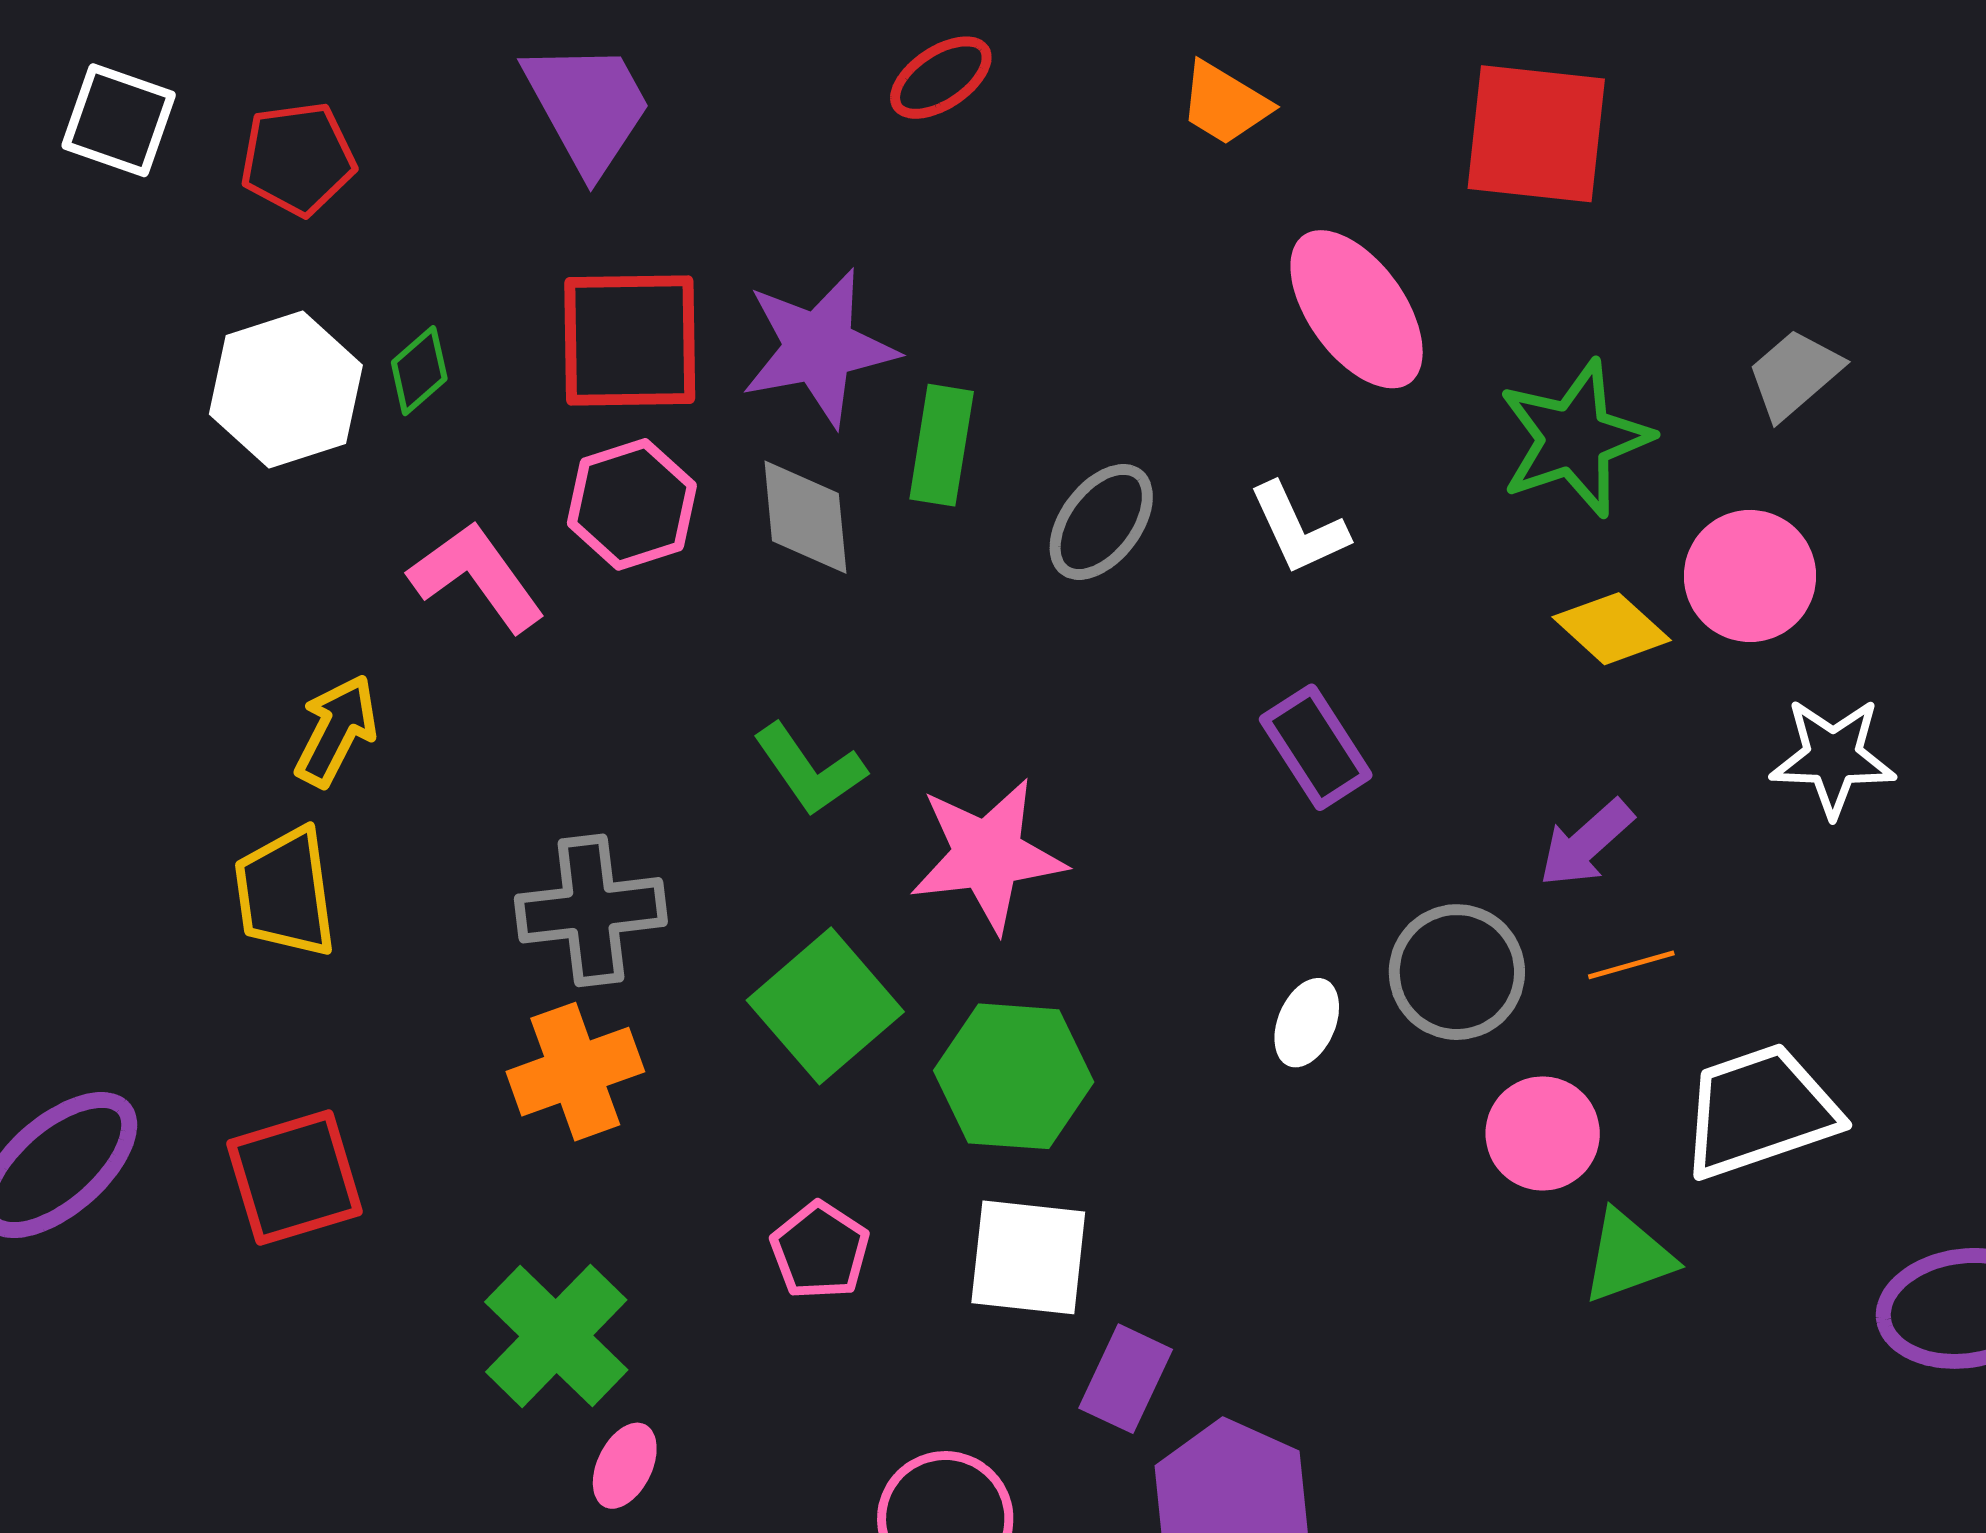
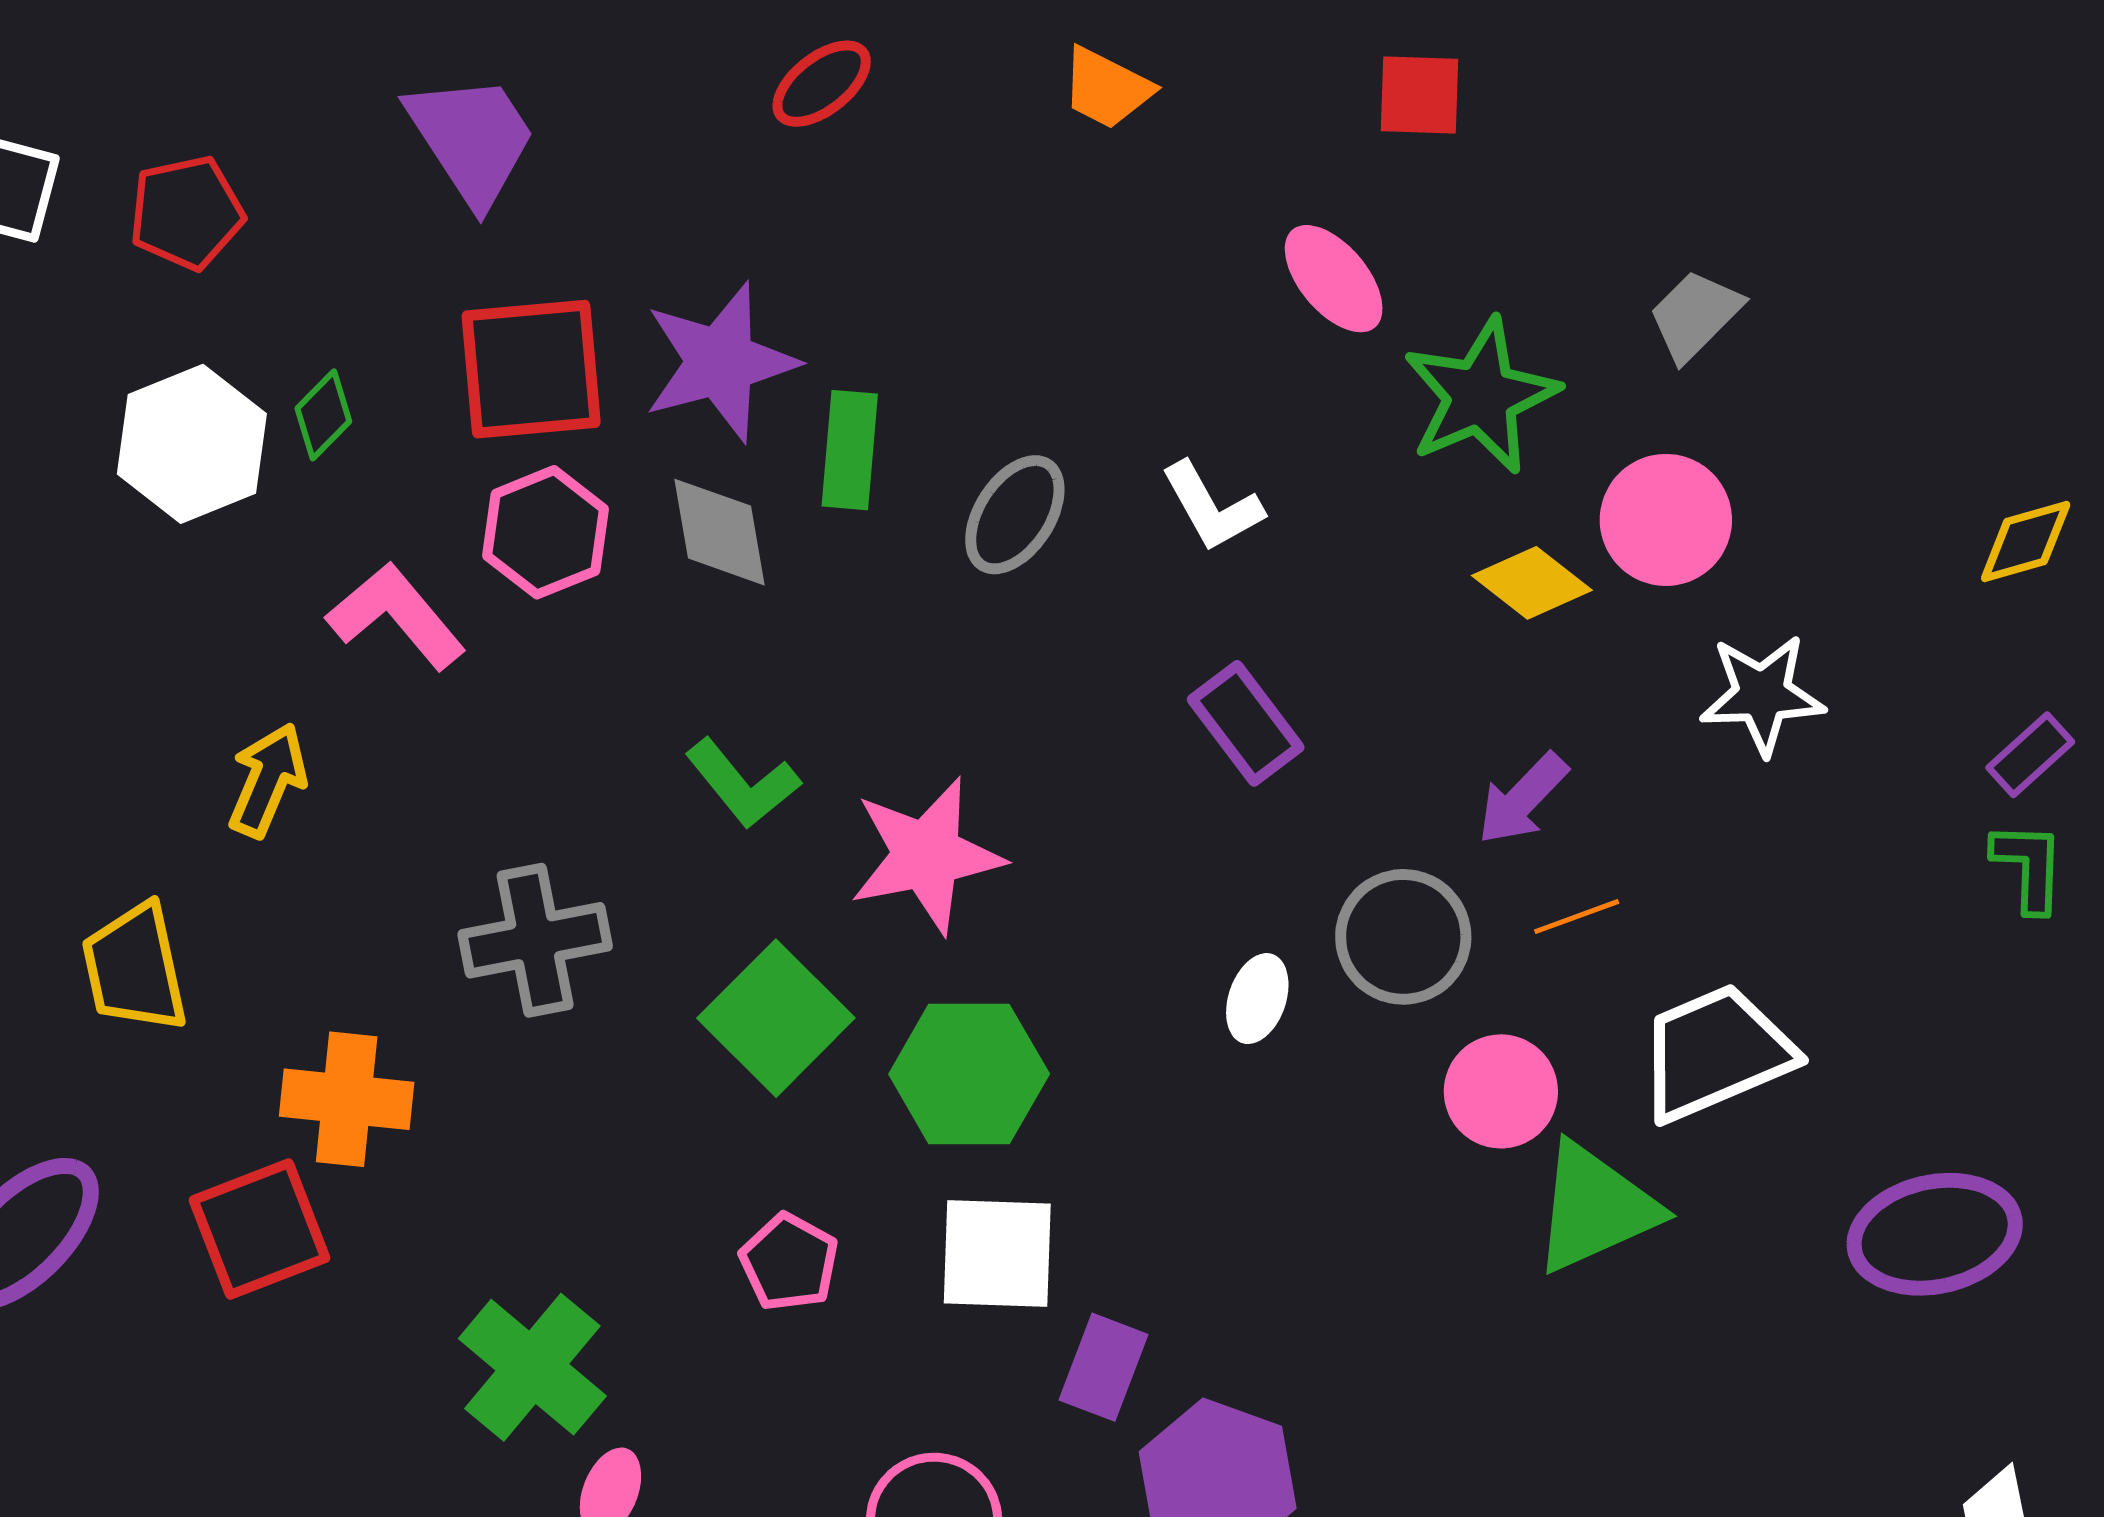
red square: (1536, 134) -> (1420, 95), size x0.6
pink ellipse: (1357, 309) -> (1334, 279), moved, size x0.7
yellow trapezoid: (285, 893) -> (135, 968), moved
orange cross: (575, 1072) -> (347, 1099), moved, turned 30
green triangle: (1628, 1257) -> (1595, 1208), size x1.4

